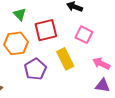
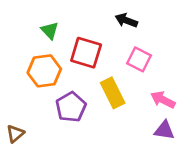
red square: (46, 30) -> (86, 53), turned 30

